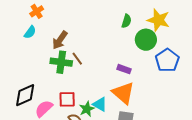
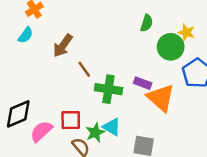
yellow star: (158, 20) -> (186, 32), moved, size x0.6
green cross: (61, 62) -> (108, 89), moved
orange triangle: (123, 93) -> (161, 98), moved

